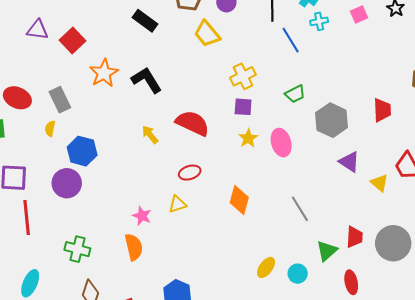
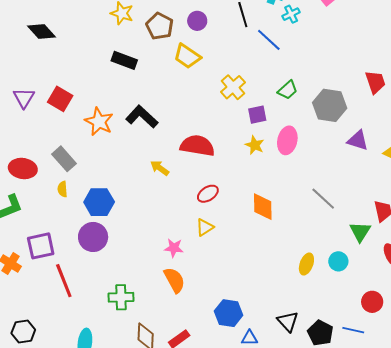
purple triangle: (38, 30) -> (24, 98), turned -50
purple square: (243, 107) -> (257, 115), moved
pink ellipse: (281, 143) -> (287, 140), turned 44

